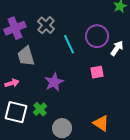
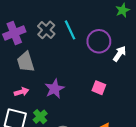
cyan line: (69, 44) -> (70, 30), moved
pink square: (97, 72) -> (99, 88), moved, turned 32
pink arrow: (12, 83) -> (22, 92), moved

